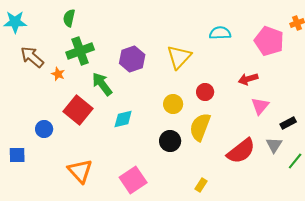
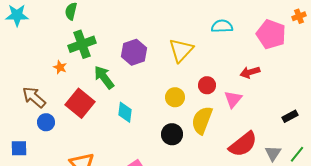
brown arrow: (32, 57) -> (34, 97), moved
pink triangle: (260, 106) -> (233, 99), moved
cyan diamond: (123, 119) -> (125, 112), turned -70
gray triangle: (274, 145) -> (273, 153), moved

